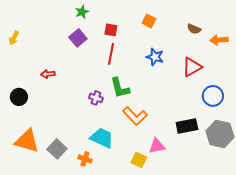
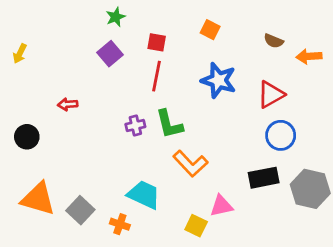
blue star: (155, 57) -> (219, 80), size x1.4
blue circle: (213, 96) -> (281, 135), moved
purple cross: (96, 98) -> (135, 126), moved, turned -32

